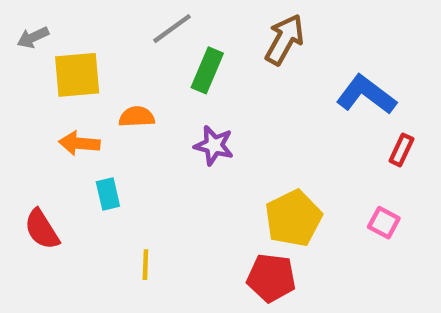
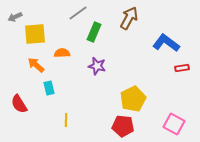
orange arrow: (79, 143) -> (36, 65), turned 36
red rectangle: (401, 150) -> (182, 68), turned 56
pink square: (384, 223) -> (174, 124), moved, size x1.5

